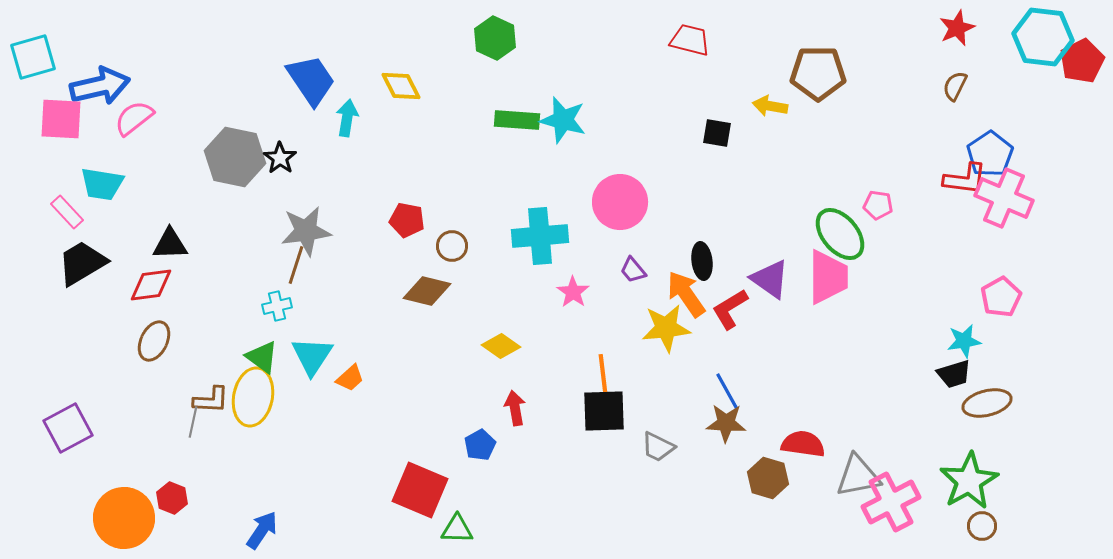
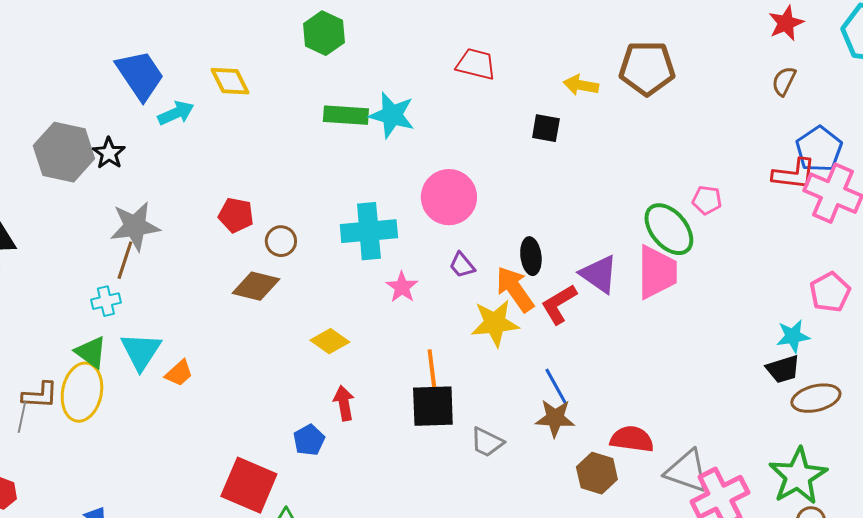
red trapezoid: (690, 40) -> (476, 64), moved
yellow arrow: (770, 106) -> (581, 85), moved
cyan arrow: (347, 118) -> (176, 113), turned 57
gray triangle: (858, 476) -> (687, 471), turned 30

